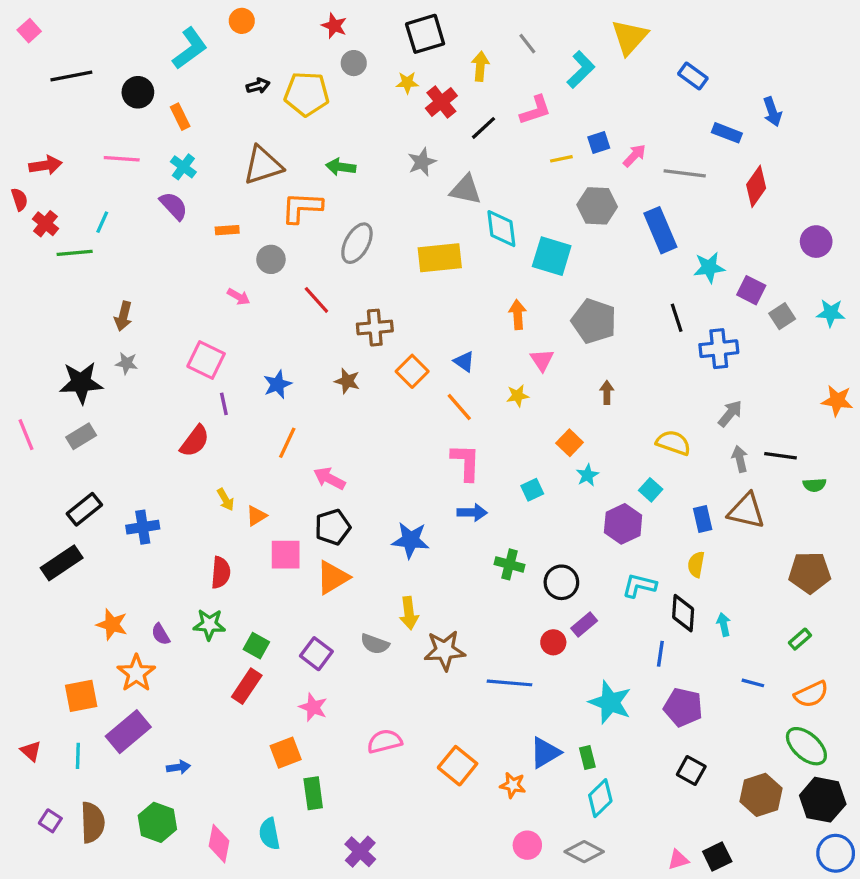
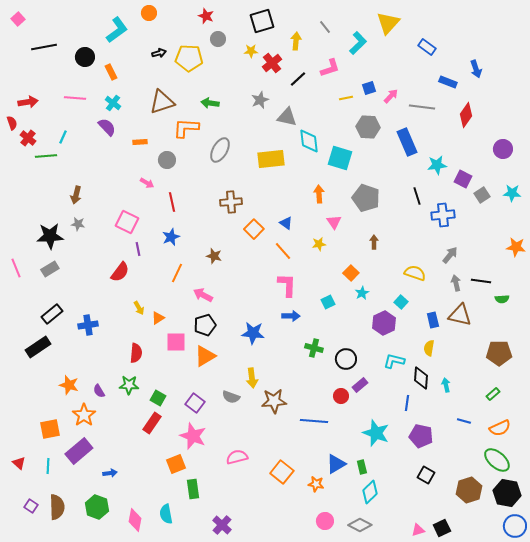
red line: (316, 300) -> (172, 202), moved, turned 30
brown star: (347, 381) -> (214, 256), moved
pink star: (313, 707) -> (193, 436), size x1.5

